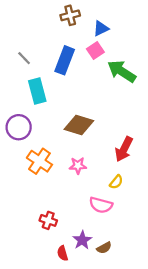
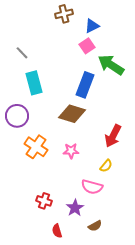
blue rectangle: (65, 60) -> (85, 85), moved
purple star: (82, 240) -> (75, 208), moved

